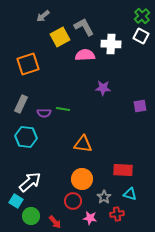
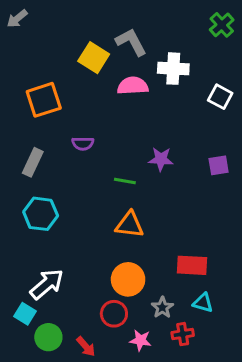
gray arrow: (43, 16) -> (17, 19), moved
white square: (141, 36) -> (220, 97), moved
yellow square: (60, 37) -> (94, 58), turned -30
purple star: (103, 88) -> (161, 159), moved
green line: (63, 109) -> (125, 181), moved
purple semicircle: (44, 113) -> (83, 144), moved

